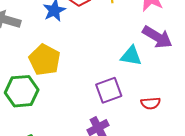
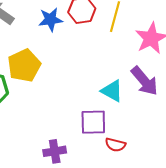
purple square: (109, 90) -> (93, 122), moved

